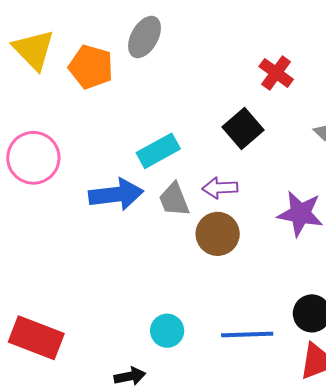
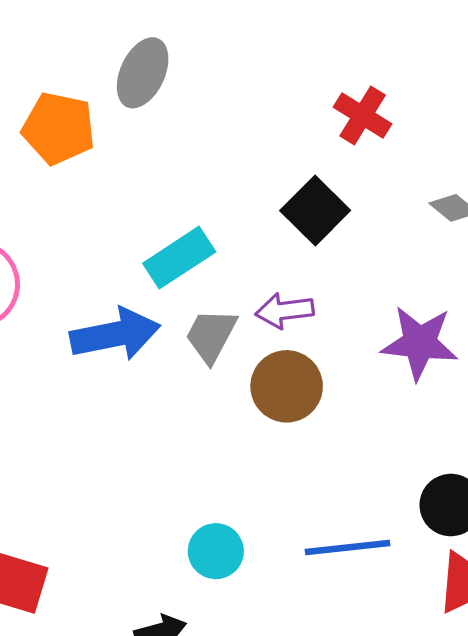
gray trapezoid: (174, 200) -> (211, 335), turned 54

